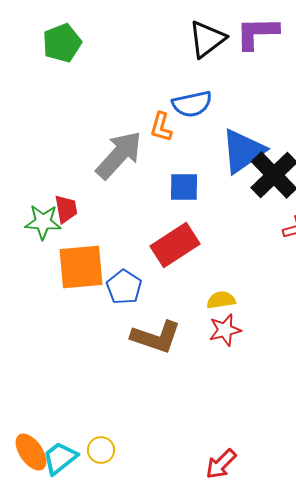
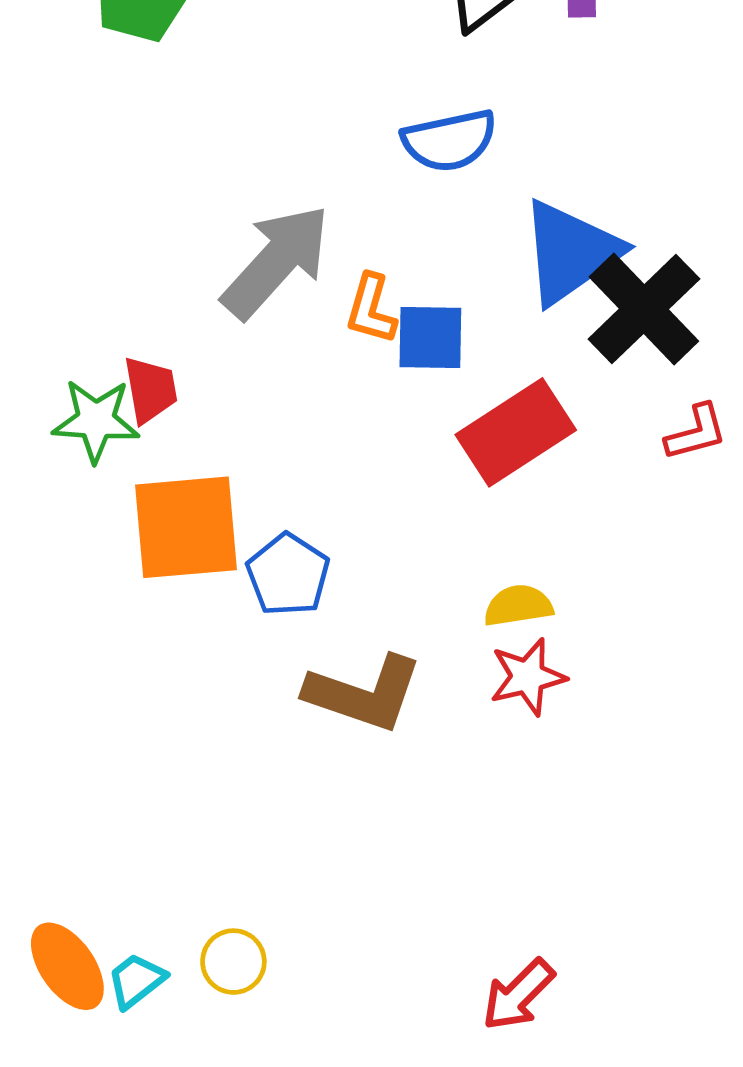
orange L-shape: (161, 127) -> (371, 309), moved
red rectangle: (175, 245) -> (516, 432), moved
cyan trapezoid: (60, 458) -> (136, 981), size x0.7

